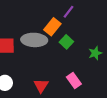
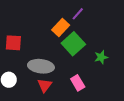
gray ellipse: (34, 40) -> (41, 66), moved
green square: (66, 42) -> (73, 44), size x1.6

